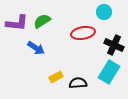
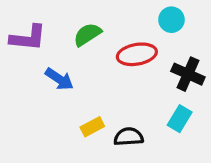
green semicircle: (42, 21) -> (87, 35), moved
cyan rectangle: (109, 72) -> (180, 119), size x0.7

